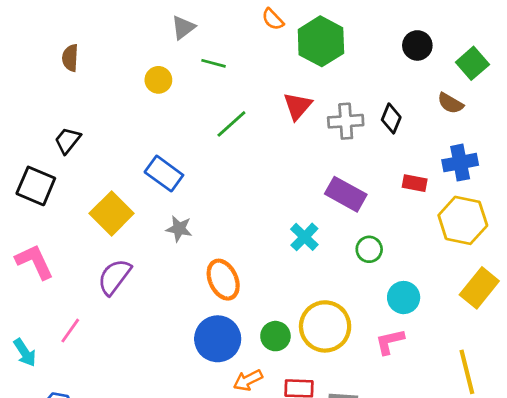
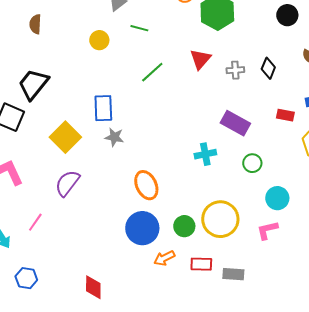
gray cross: (346, 121) -> (235, 70), size x0.7
black trapezoid: (67, 140) -> (33, 84), size x1.6
blue rectangle: (164, 174) -> (103, 108), turned 52
gray star: (179, 229) -> (114, 137), moved
cyan cross: (304, 237) -> (205, 154), turned 35

